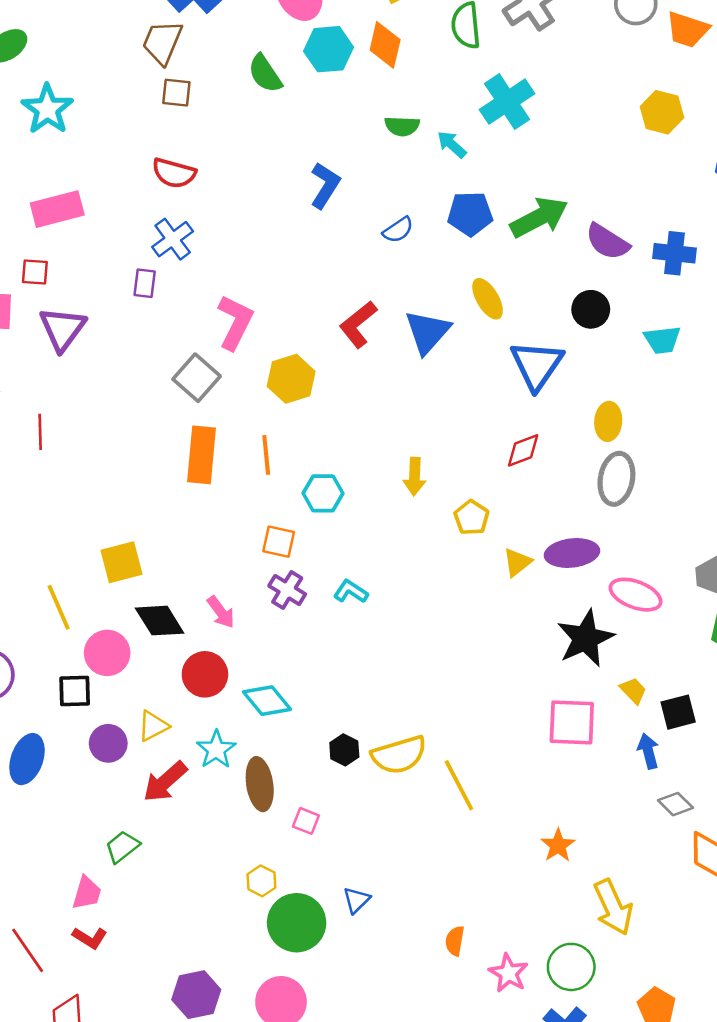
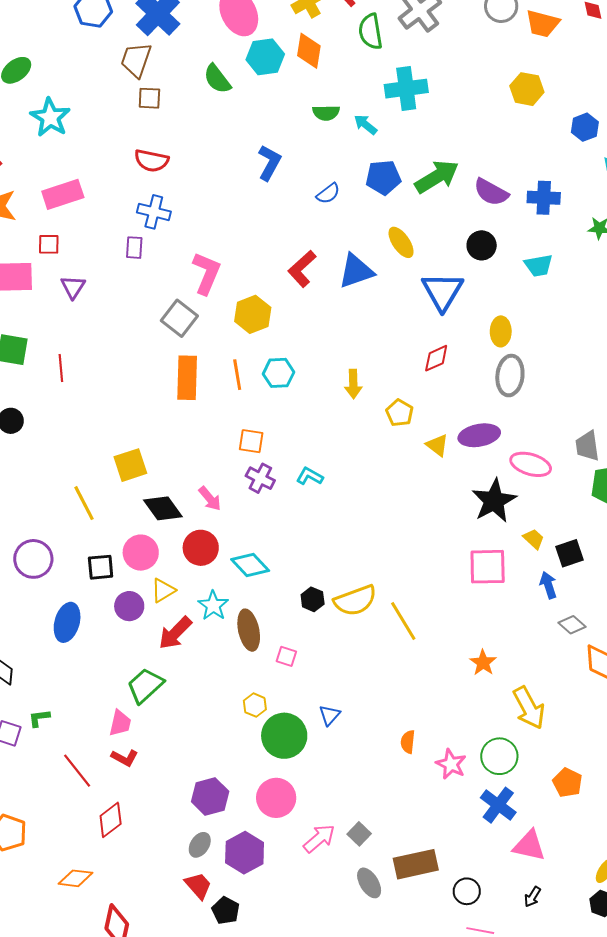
cyan cross: (507, 102) -> (406, 89), turned 30
blue cross: (173, 239) -> (154, 212), turned -36
purple triangle: (62, 329) -> (73, 287), size x0.7
blue triangle: (427, 332) -> (356, 271), turned 33
cyan hexagon: (323, 493) -> (279, 373), moved
yellow triangle: (517, 562) -> (437, 445), turned -40
pink circle: (107, 653) -> (141, 553), moved
green trapezoid: (122, 847) -> (145, 686), size x1.4

